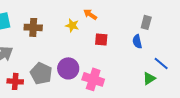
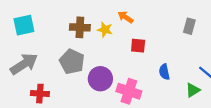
brown cross: (33, 27) -> (80, 27), moved
blue semicircle: (137, 41) -> (164, 72), moved
gray pentagon: (41, 73) -> (72, 62), moved

